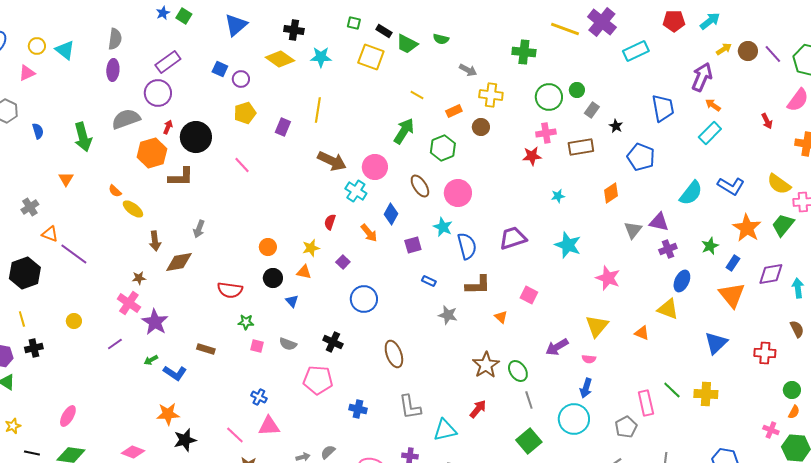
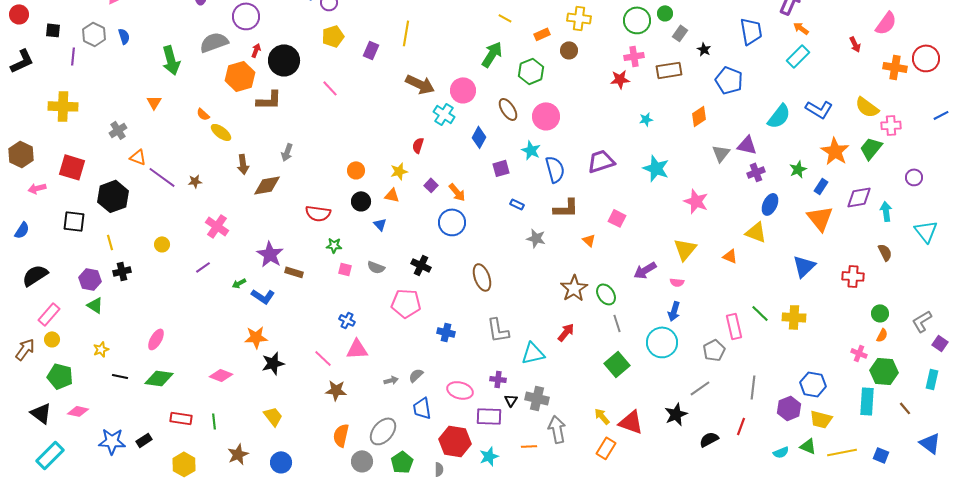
blue semicircle: (38, 131) -> (124, 36), moved
orange arrow: (369, 233) -> (457, 192), moved
brown star: (139, 278) -> (195, 181), moved
purple star: (155, 322) -> (270, 254), moved

